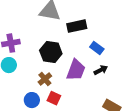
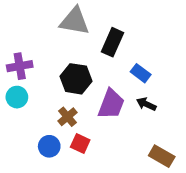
black rectangle: (77, 26) -> (113, 42), turned -54
black arrow: (101, 70) -> (146, 104), turned -128

